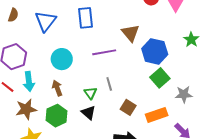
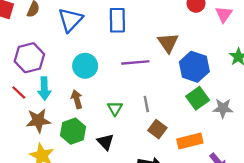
gray line: (109, 84) -> (146, 104), moved
gray star: (184, 94) -> (223, 108), moved
black triangle: (88, 113) -> (105, 142), moved

